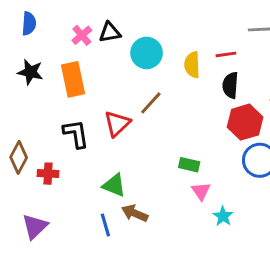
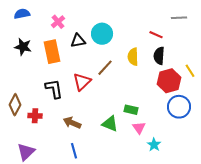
blue semicircle: (29, 24) -> (22, 14), turned -105
black triangle: (110, 32) -> (78, 41), moved
red line: (226, 54) -> (156, 35), turned 32
yellow semicircle: (192, 65) -> (133, 57), moved
green triangle: (114, 185) -> (110, 124), moved
brown arrow: (135, 213) -> (72, 123), moved

